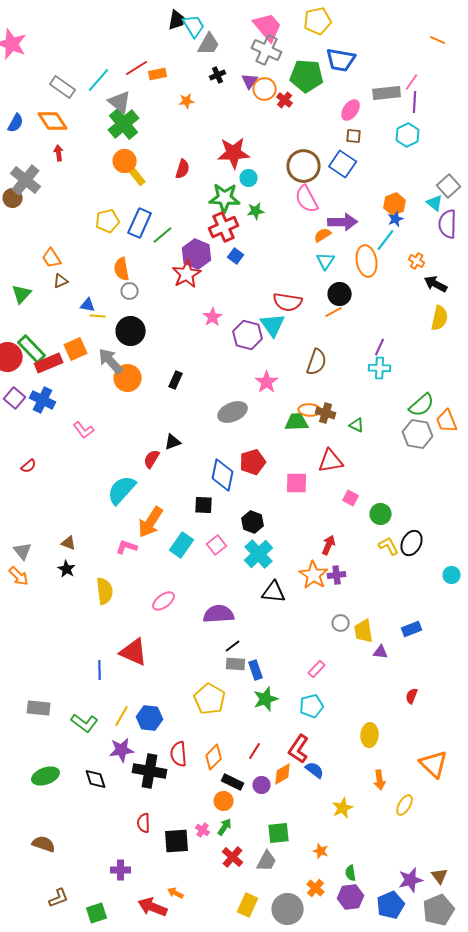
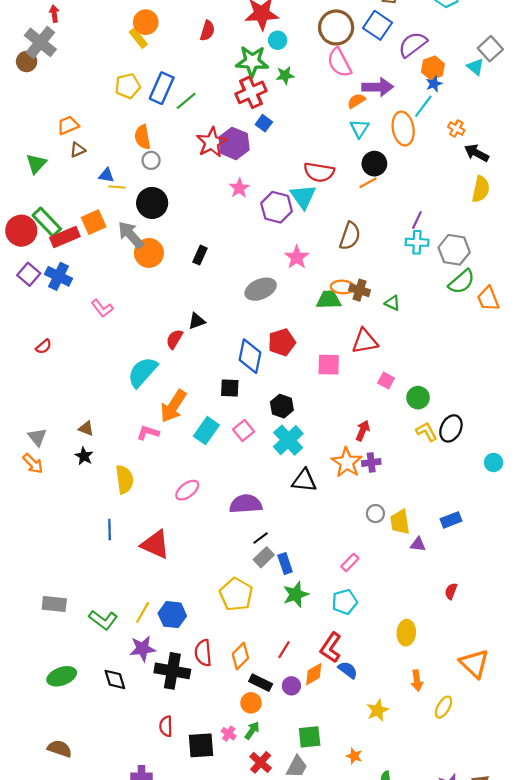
red arrow: (59, 153) -> (54, 14), moved
yellow rectangle: (137, 176) -> (138, 38), moved
purple semicircle: (448, 224) -> (413, 44), moved, turned 52
purple hexagon: (197, 254) -> (234, 143), moved
orange trapezoid: (52, 258) -> (68, 125), turned 100
gray hexagon: (418, 434) -> (454, 250), moved
gray rectangle: (236, 664) -> (264, 557), turned -48
blue line: (100, 670) -> (110, 529), moved

